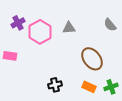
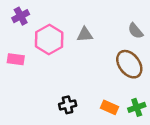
purple cross: (18, 23) -> (21, 16), moved
pink rectangle: (10, 56) -> (16, 59), moved
brown ellipse: (92, 59) -> (129, 64), moved

